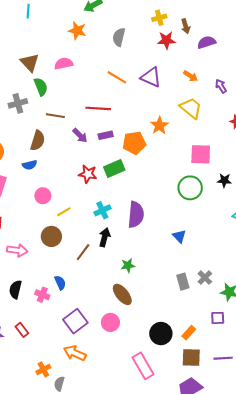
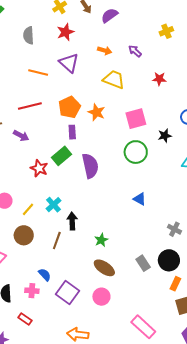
red star: (166, 40) -> (65, 32), moved
purple triangle: (151, 77) -> (69, 63), turned 35
orange star: (159, 125) -> (97, 112), moved
purple rectangle: (106, 135) -> (72, 132), moved, turned -64
orange pentagon: (134, 143) -> (69, 107), moved
red star: (88, 174) -> (39, 168), turned 30
cyan cross: (102, 210) -> (54, 205), moved
purple semicircle: (136, 215) -> (90, 166), moved
gray rectangle: (183, 282) -> (143, 263), moved
purple square: (75, 321) -> (68, 292), moved
red rectangle: (22, 330) -> (25, 319), moved
black circle: (161, 334) -> (169, 260), moved

